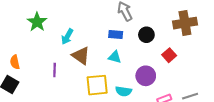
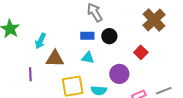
brown cross: (185, 23) -> (154, 20), turned -30
black circle: (146, 35) -> (109, 36), moved
brown triangle: (81, 56) -> (55, 59), turned -30

